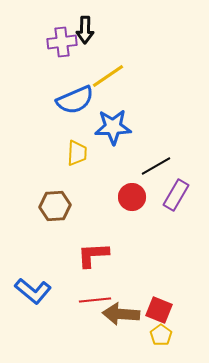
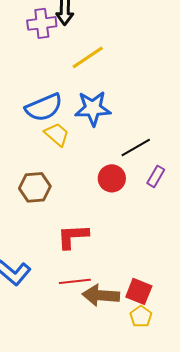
blue semicircle: (75, 100) -> (44, 107), moved
yellow trapezoid: (77, 153) -> (57, 134), turned -52
purple rectangle: (176, 195) -> (156, 176), size x0.7

